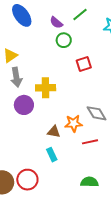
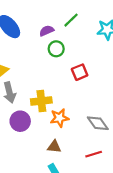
purple semicircle: (56, 22) -> (47, 31), turned 120
orange star: (74, 123) -> (59, 118), moved

